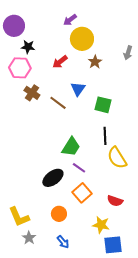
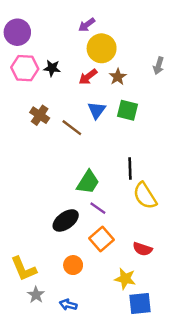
black star: (28, 47) -> (52, 68), moved
red arrow: (60, 62) -> (88, 77), moved
pink hexagon: (20, 68) -> (25, 68), moved
green square: (103, 105) -> (128, 110), moved
blue arrow: (63, 242) -> (68, 305), moved, turned 144

